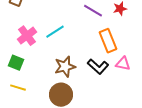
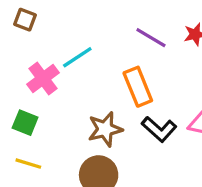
cyan line: (55, 32) -> (77, 57), moved
orange rectangle: (108, 41) -> (138, 87), moved

